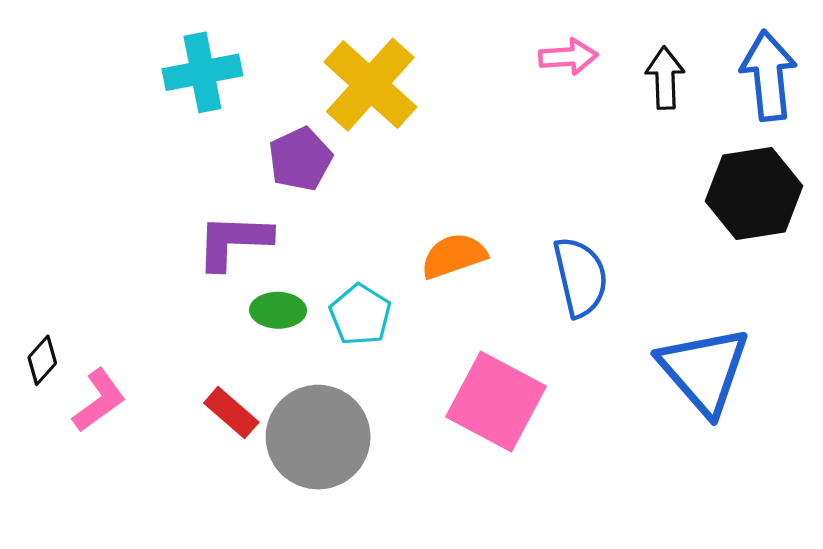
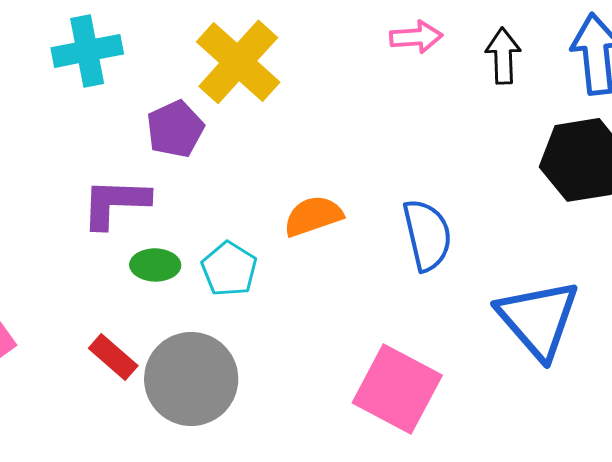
pink square: (496, 401) -> (397, 389), moved

